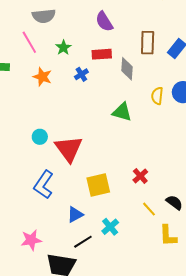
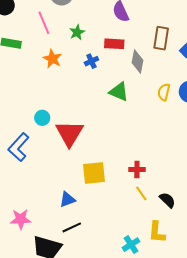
green triangle: (122, 112) -> (119, 92), moved
red cross: (140, 176) -> (137, 169), turned 35
blue L-shape: (44, 185) -> (19, 147), moved
yellow line: (149, 209) -> (141, 193), moved
cyan cross: (110, 227) -> (131, 245), moved

